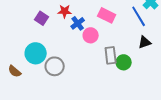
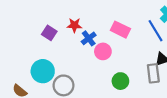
gray rectangle: (111, 55) -> (153, 73), moved
green circle: (124, 62) -> (120, 81), moved

